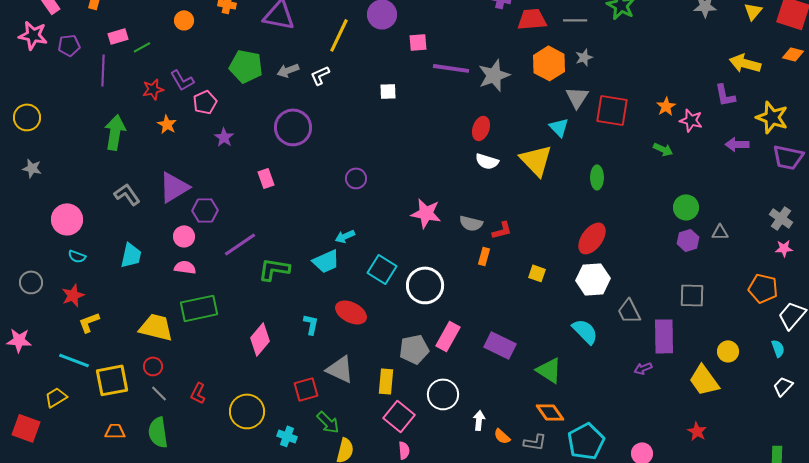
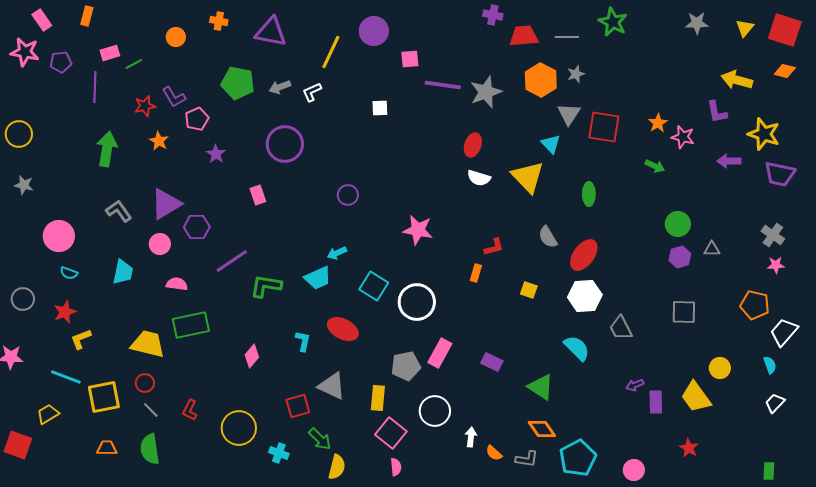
gray semicircle: (471, 223) -> (548, 237), moved, turned 45
pink circle: (184, 236) -> (160, 244), moved
purple rectangle: (664, 336) -> (656, 402), moved, size x0.7
pink diamond: (260, 339) -> (252, 356), size x0.7
purple rectangle: (500, 345) -> (492, 362), size x0.7

